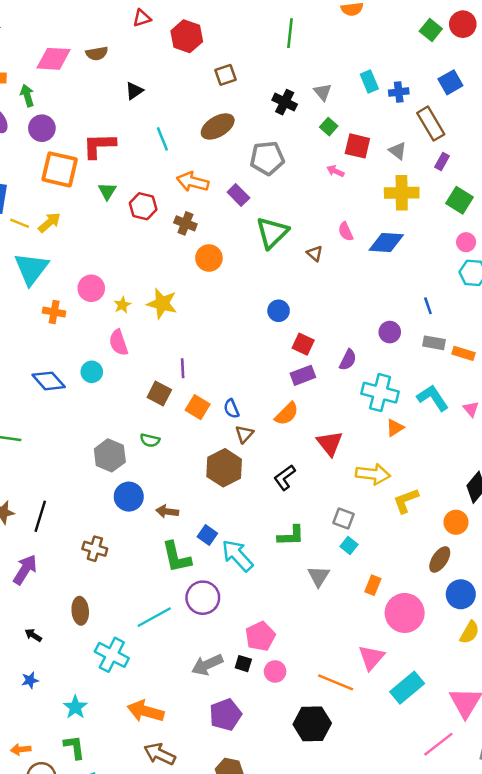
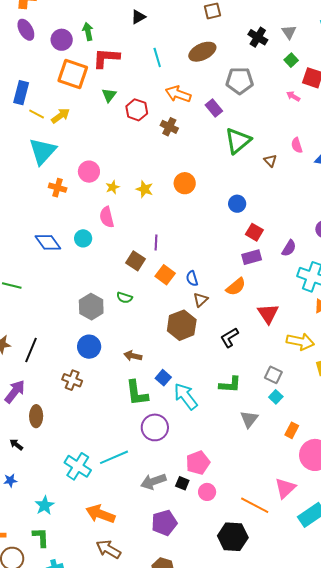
green arrow: (27, 95) -> (88, 31), moved
orange circle: (209, 258) -> (185, 183), moved
yellow star: (162, 304) -> (145, 189), size x0.7
blue circle: (129, 497) -> (89, 347), moved
brown ellipse: (80, 611) -> (36, 416), moved
cyan line: (154, 617) -> (114, 457), moved

